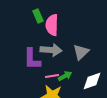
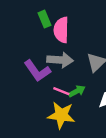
purple L-shape: (32, 59) -> (37, 71), turned -35
pink line: (52, 76) -> (61, 91), turned 32

